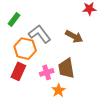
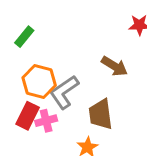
gray L-shape: (40, 34) -> (64, 92), moved, turned -90
pink cross: (47, 72) -> (46, 121), moved

